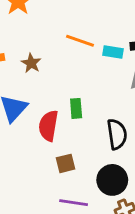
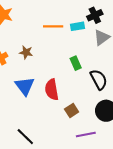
green rectangle: (76, 108) -> (76, 63), moved

